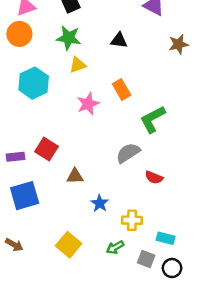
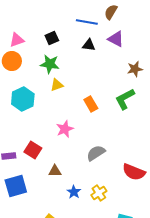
black triangle: (119, 40) -> (89, 45), moved
pink star: (88, 104) -> (65, 129), moved
green L-shape: (153, 119) -> (125, 99), moved
red semicircle: (154, 177) -> (134, 172), moved, size x1.6
yellow cross: (132, 220) -> (99, 193), moved, turned -35

